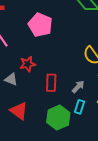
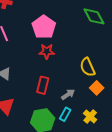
red star: (28, 64) -> (47, 51), moved

